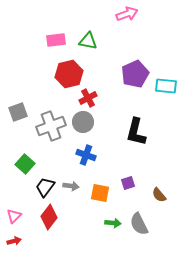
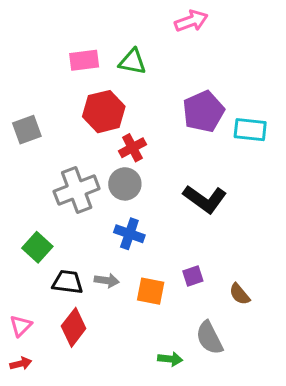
gray square: (18, 112) -> (27, 130), moved
black L-shape: (136, 132) -> (205, 199), turned -68
black trapezoid: (45, 187) -> (68, 282), turned 60
green arrow: (113, 223) -> (170, 359), moved

